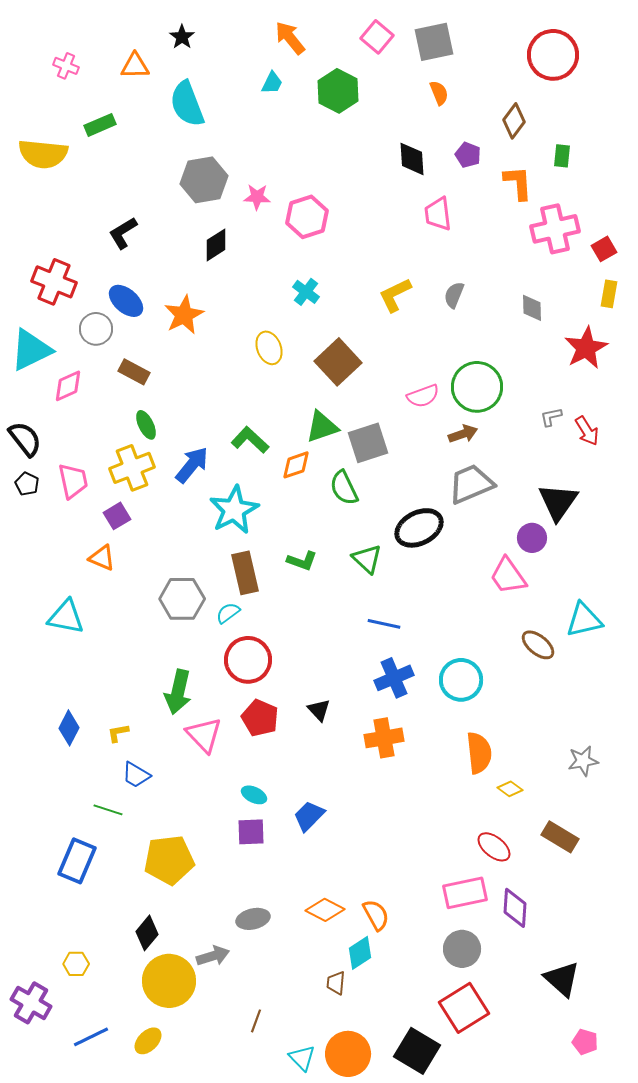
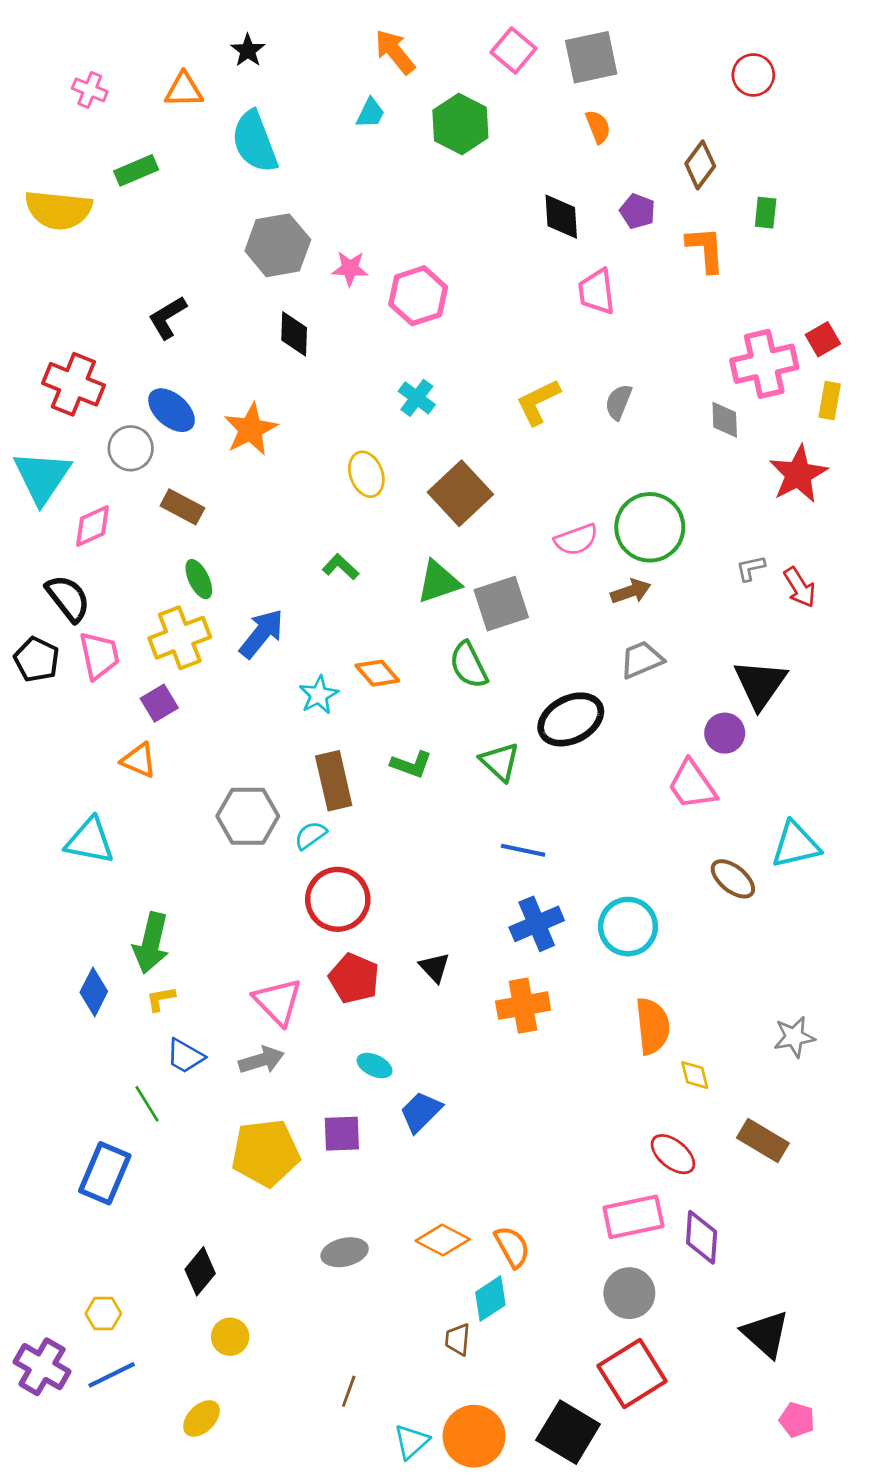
red circle: (553, 55) -> (753, 75), size x0.6
pink cross: (555, 229) -> (764, 364), moved
black diamond: (216, 245) -> (294, 334), turned -56
cyan triangle: (31, 350) -> (42, 477), turned -30
black semicircle: (25, 439) -> (68, 598), moved
green L-shape: (250, 440) -> (340, 567), moved, size x0.7
orange diamond: (296, 465) -> (377, 673), moved, turned 68
black pentagon: (27, 484) -> (37, 660), size x1.4
gray trapezoid: (471, 484) -> (642, 660), size x0.7
cyan star: (234, 510) -> (319, 695), size x0.6
green arrow: (178, 692) -> (151, 943), moved
yellow diamond: (510, 789) -> (695, 1075), turned 40
cyan ellipse: (254, 795) -> (375, 1066), moved
green line: (108, 810) -> (147, 1104), turned 40
yellow pentagon: (169, 860) -> (266, 1153), moved
gray arrow: (213, 956) -> (261, 1060), moved
yellow circle: (169, 981) -> (230, 1337), size x0.5
blue line: (91, 1037) -> (112, 1375), moved
cyan triangle: (302, 1058) -> (411, 1442), turned 32

